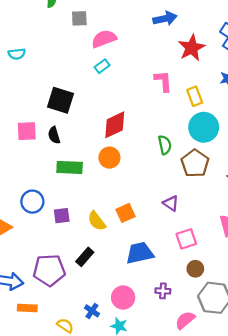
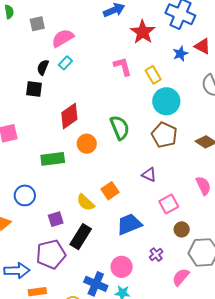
black square: (61, 100) -> (34, 89), moved, size x0.7
red diamond: (115, 125) -> (69, 116), moved
black semicircle: (54, 135) -> (43, 67), moved, turned 49
green semicircle: (165, 145) -> (120, 128), moved, size x1.4
purple square: (62, 216) -> (56, 219), moved
black rectangle: (85, 257) -> (81, 237), size x1.4
purple cross: (163, 291) -> (156, 255), turned -32
blue cross: (92, 311) -> (96, 284), size x1.6

